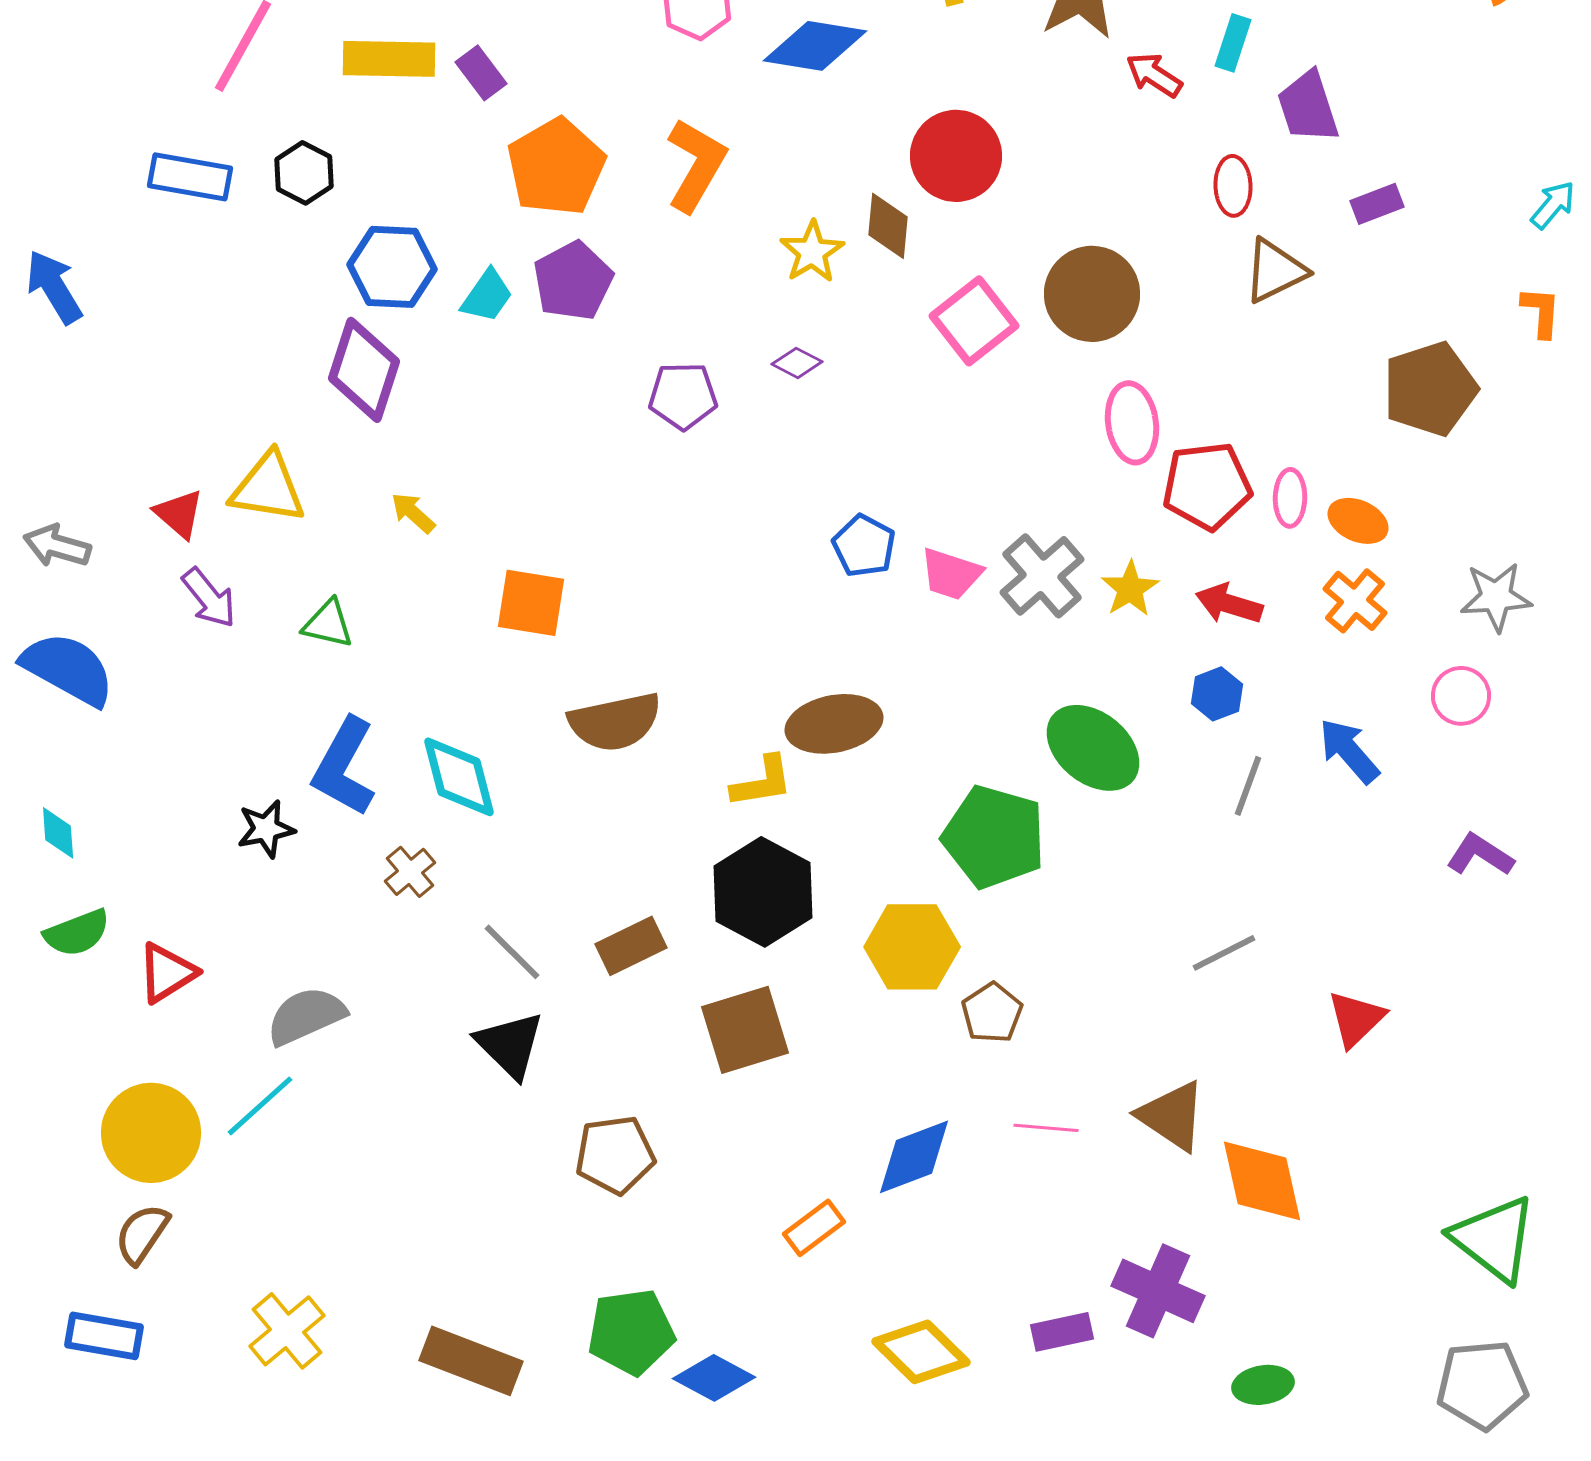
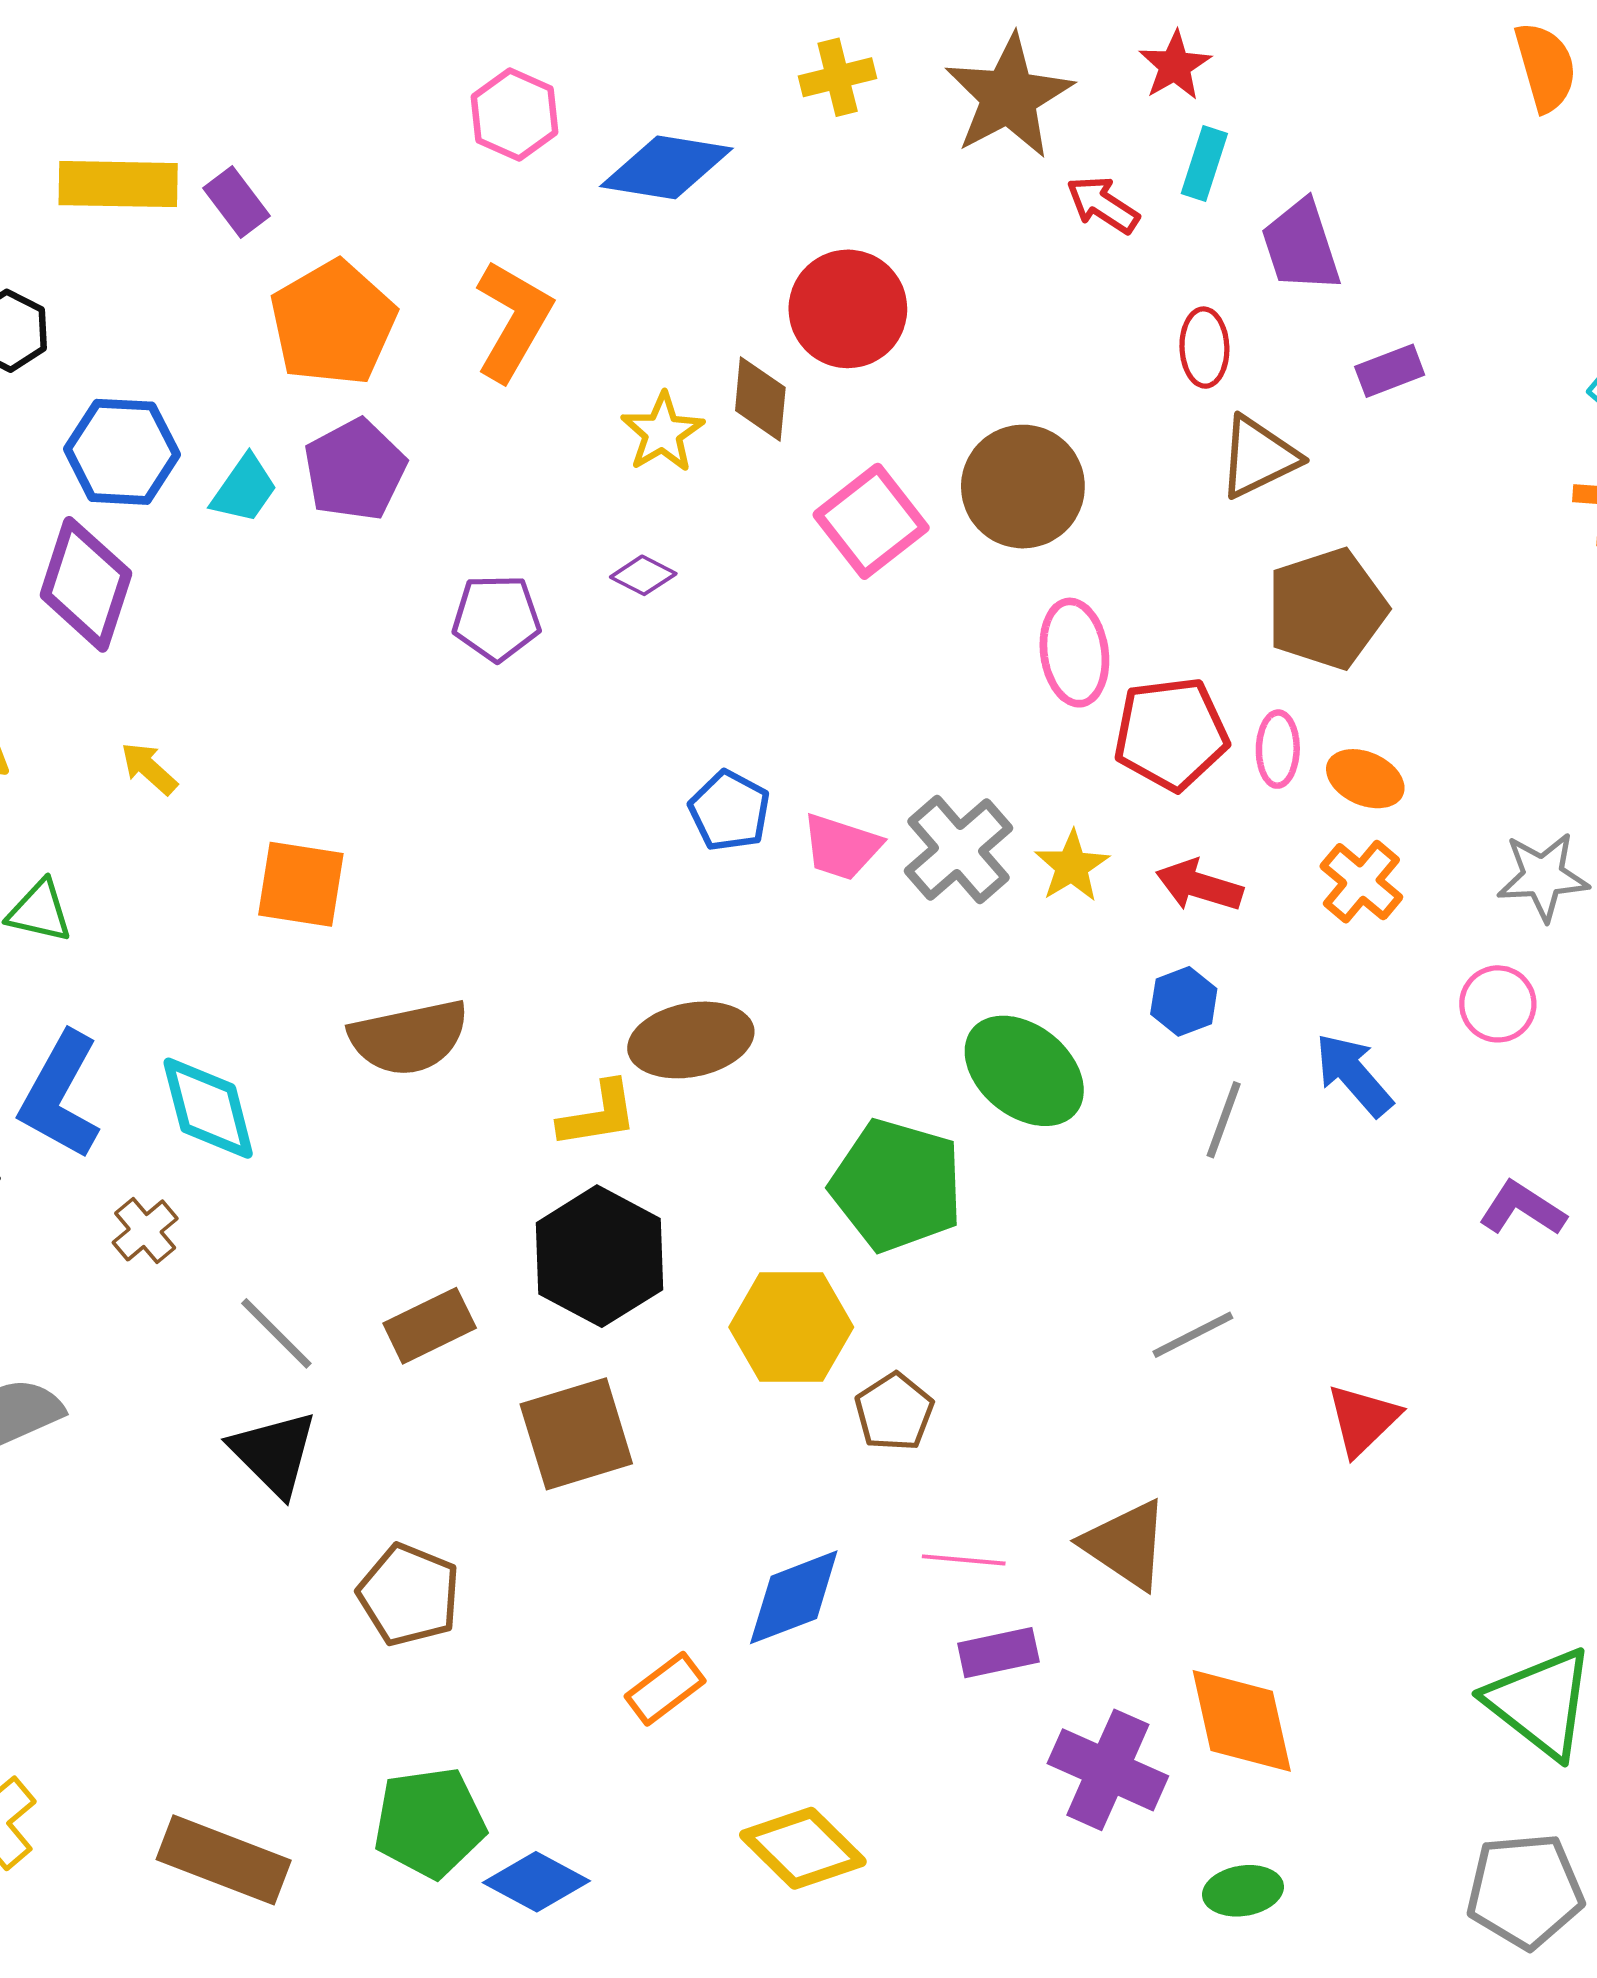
brown pentagon: (1430, 389) -> (1327, 609), moved
brown pentagon: (615, 1155) -> (409, 1595), turned 30
orange diamond: (1262, 1181) -> (1242, 1721), moved
purple rectangle: (1062, 1332) -> (998, 1653), moved

